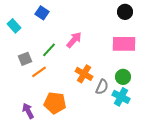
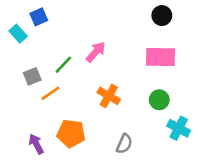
blue square: (42, 13) -> (39, 17), moved, turned 32
gray semicircle: (102, 87) -> (124, 144), moved
cyan cross: (121, 97) -> (179, 128), moved

